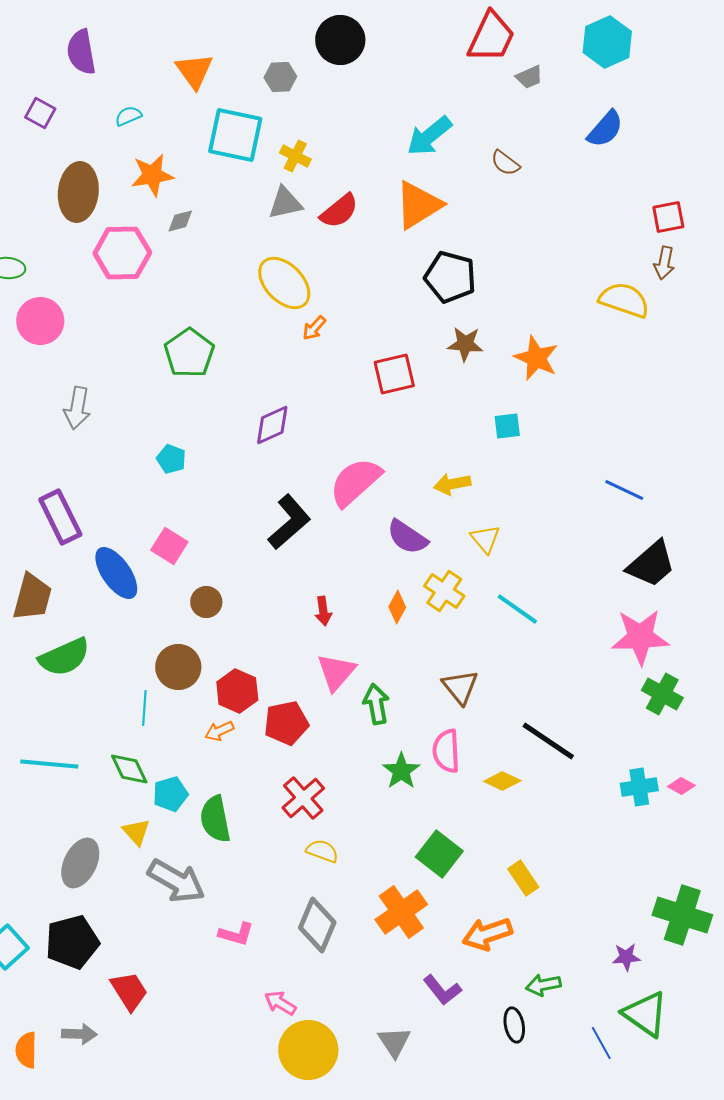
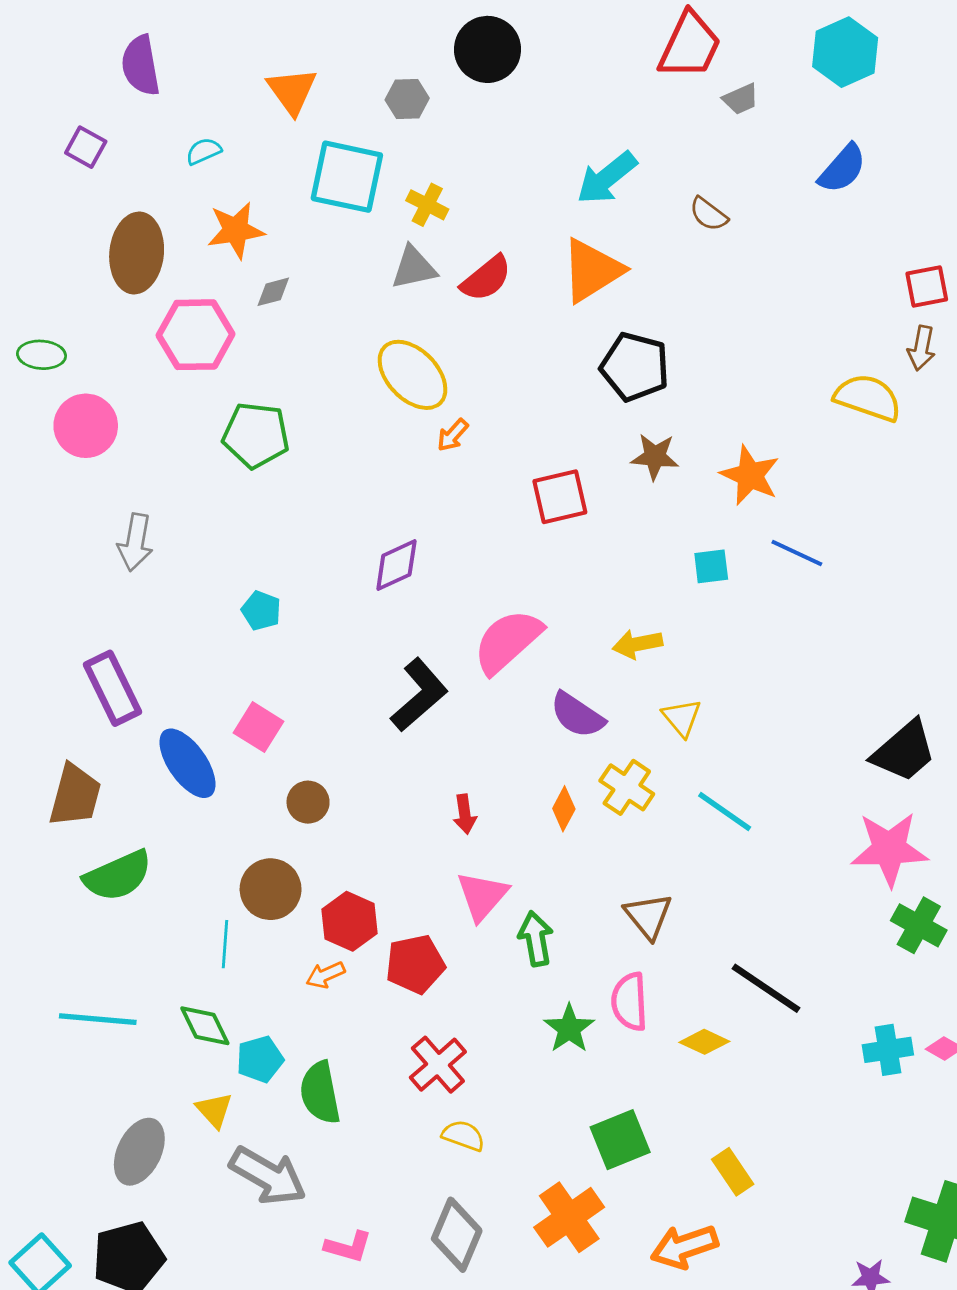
green pentagon: (189, 353) -> (256, 435), moved, turned -30
blue line: (624, 490) -> (797, 553), moved
green square: (439, 854) -> (620, 1140), turned 30

